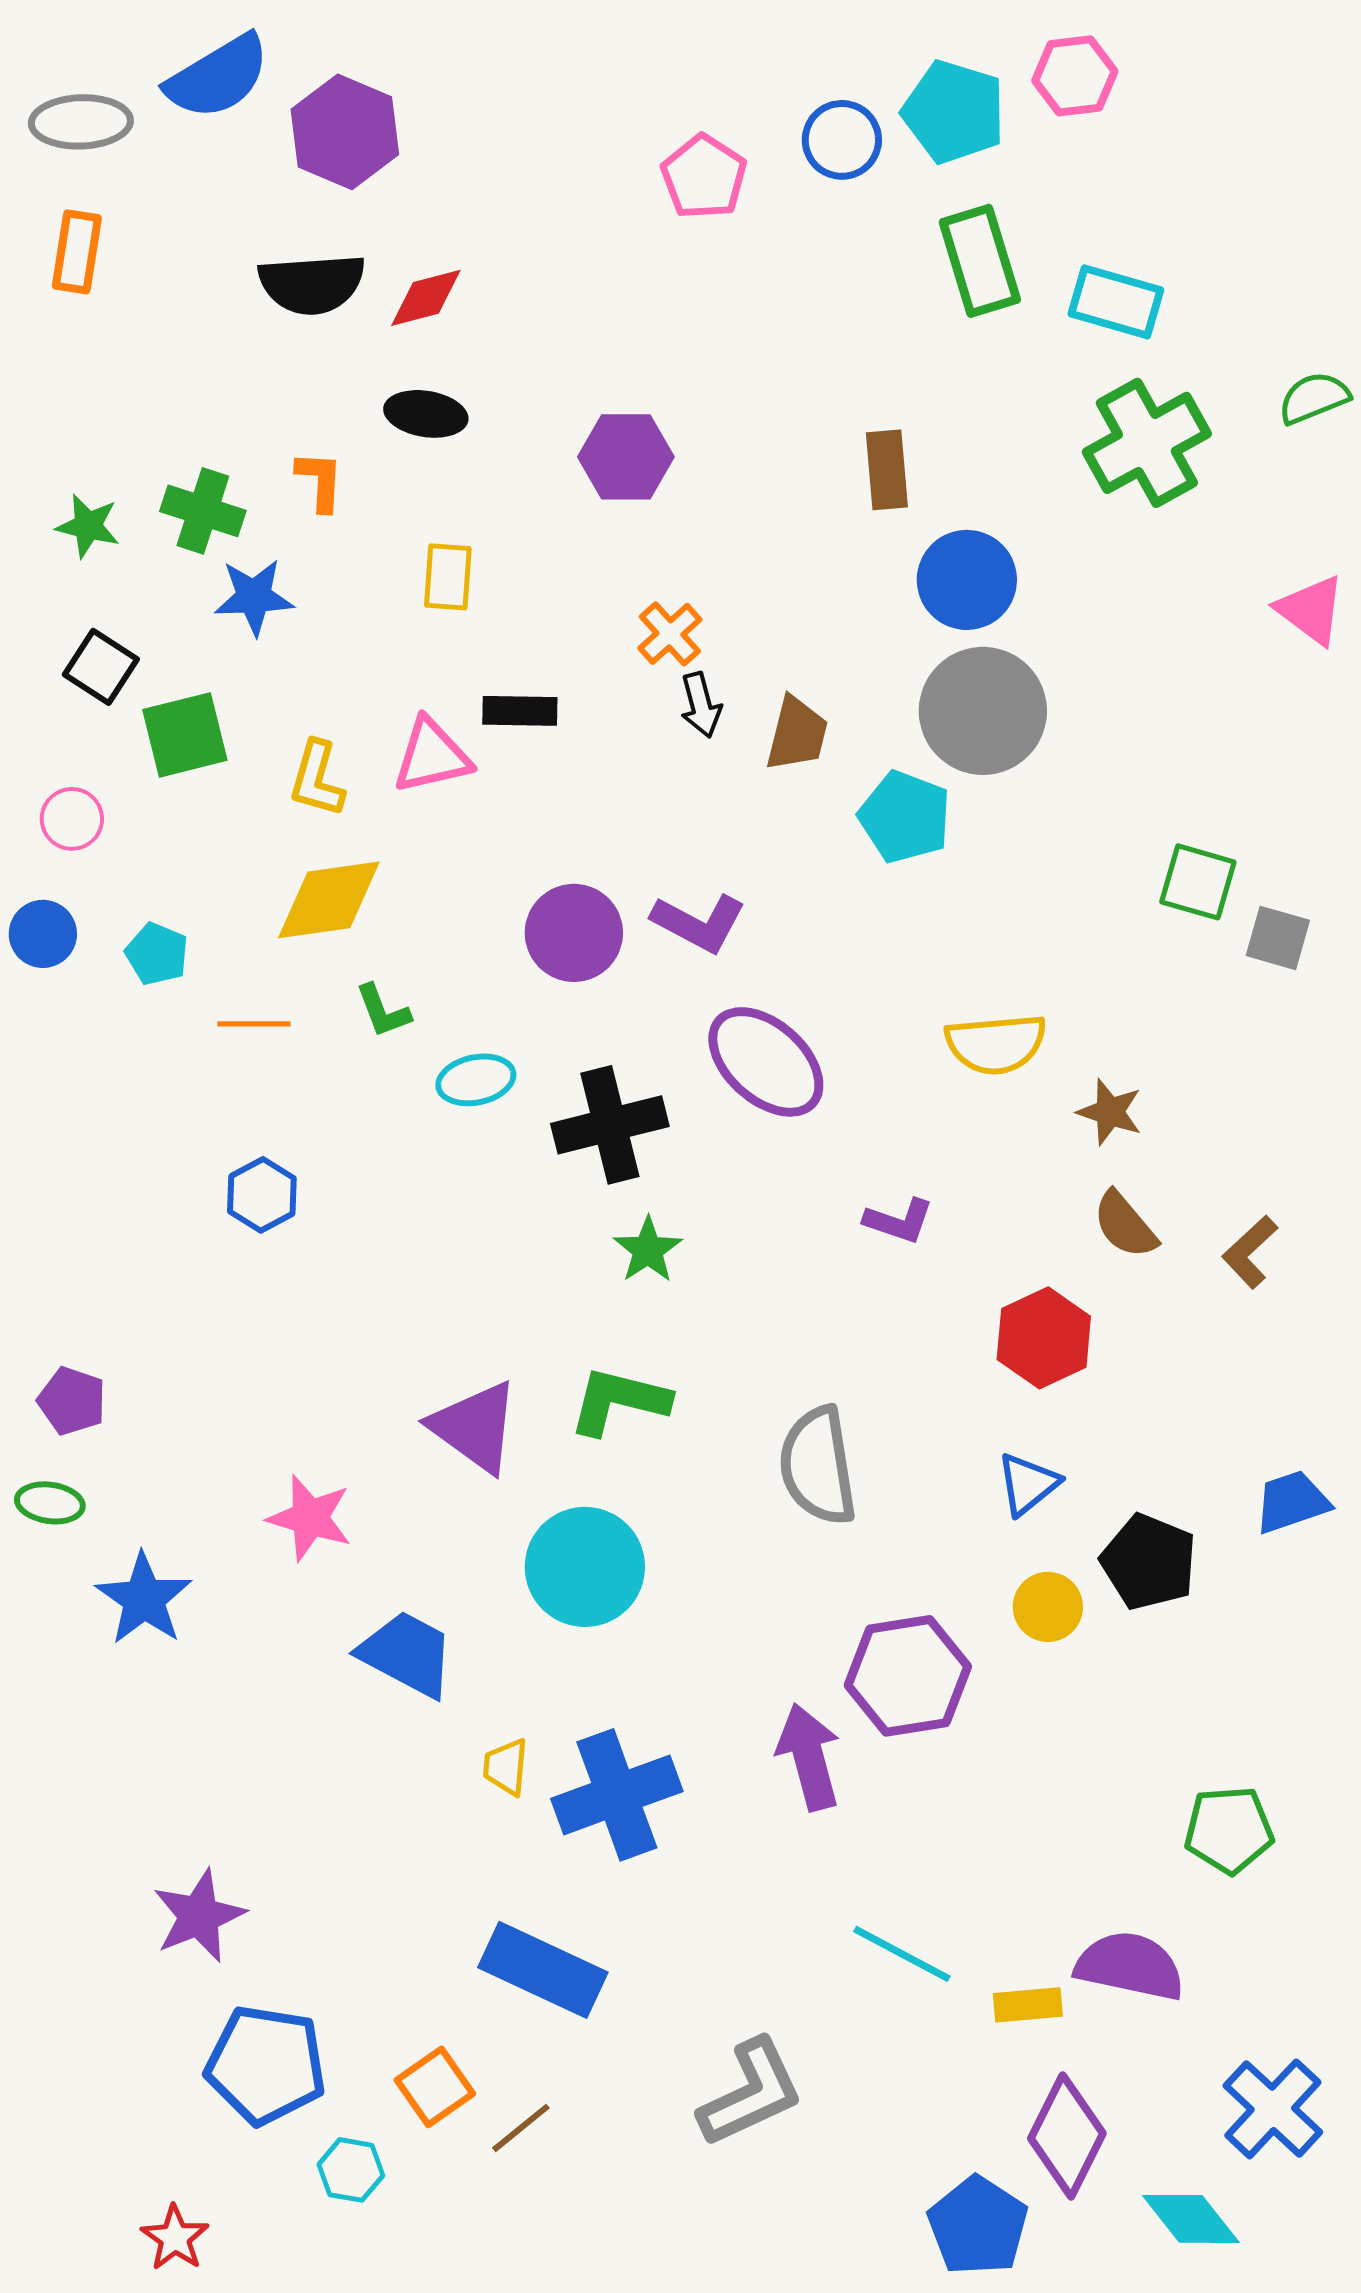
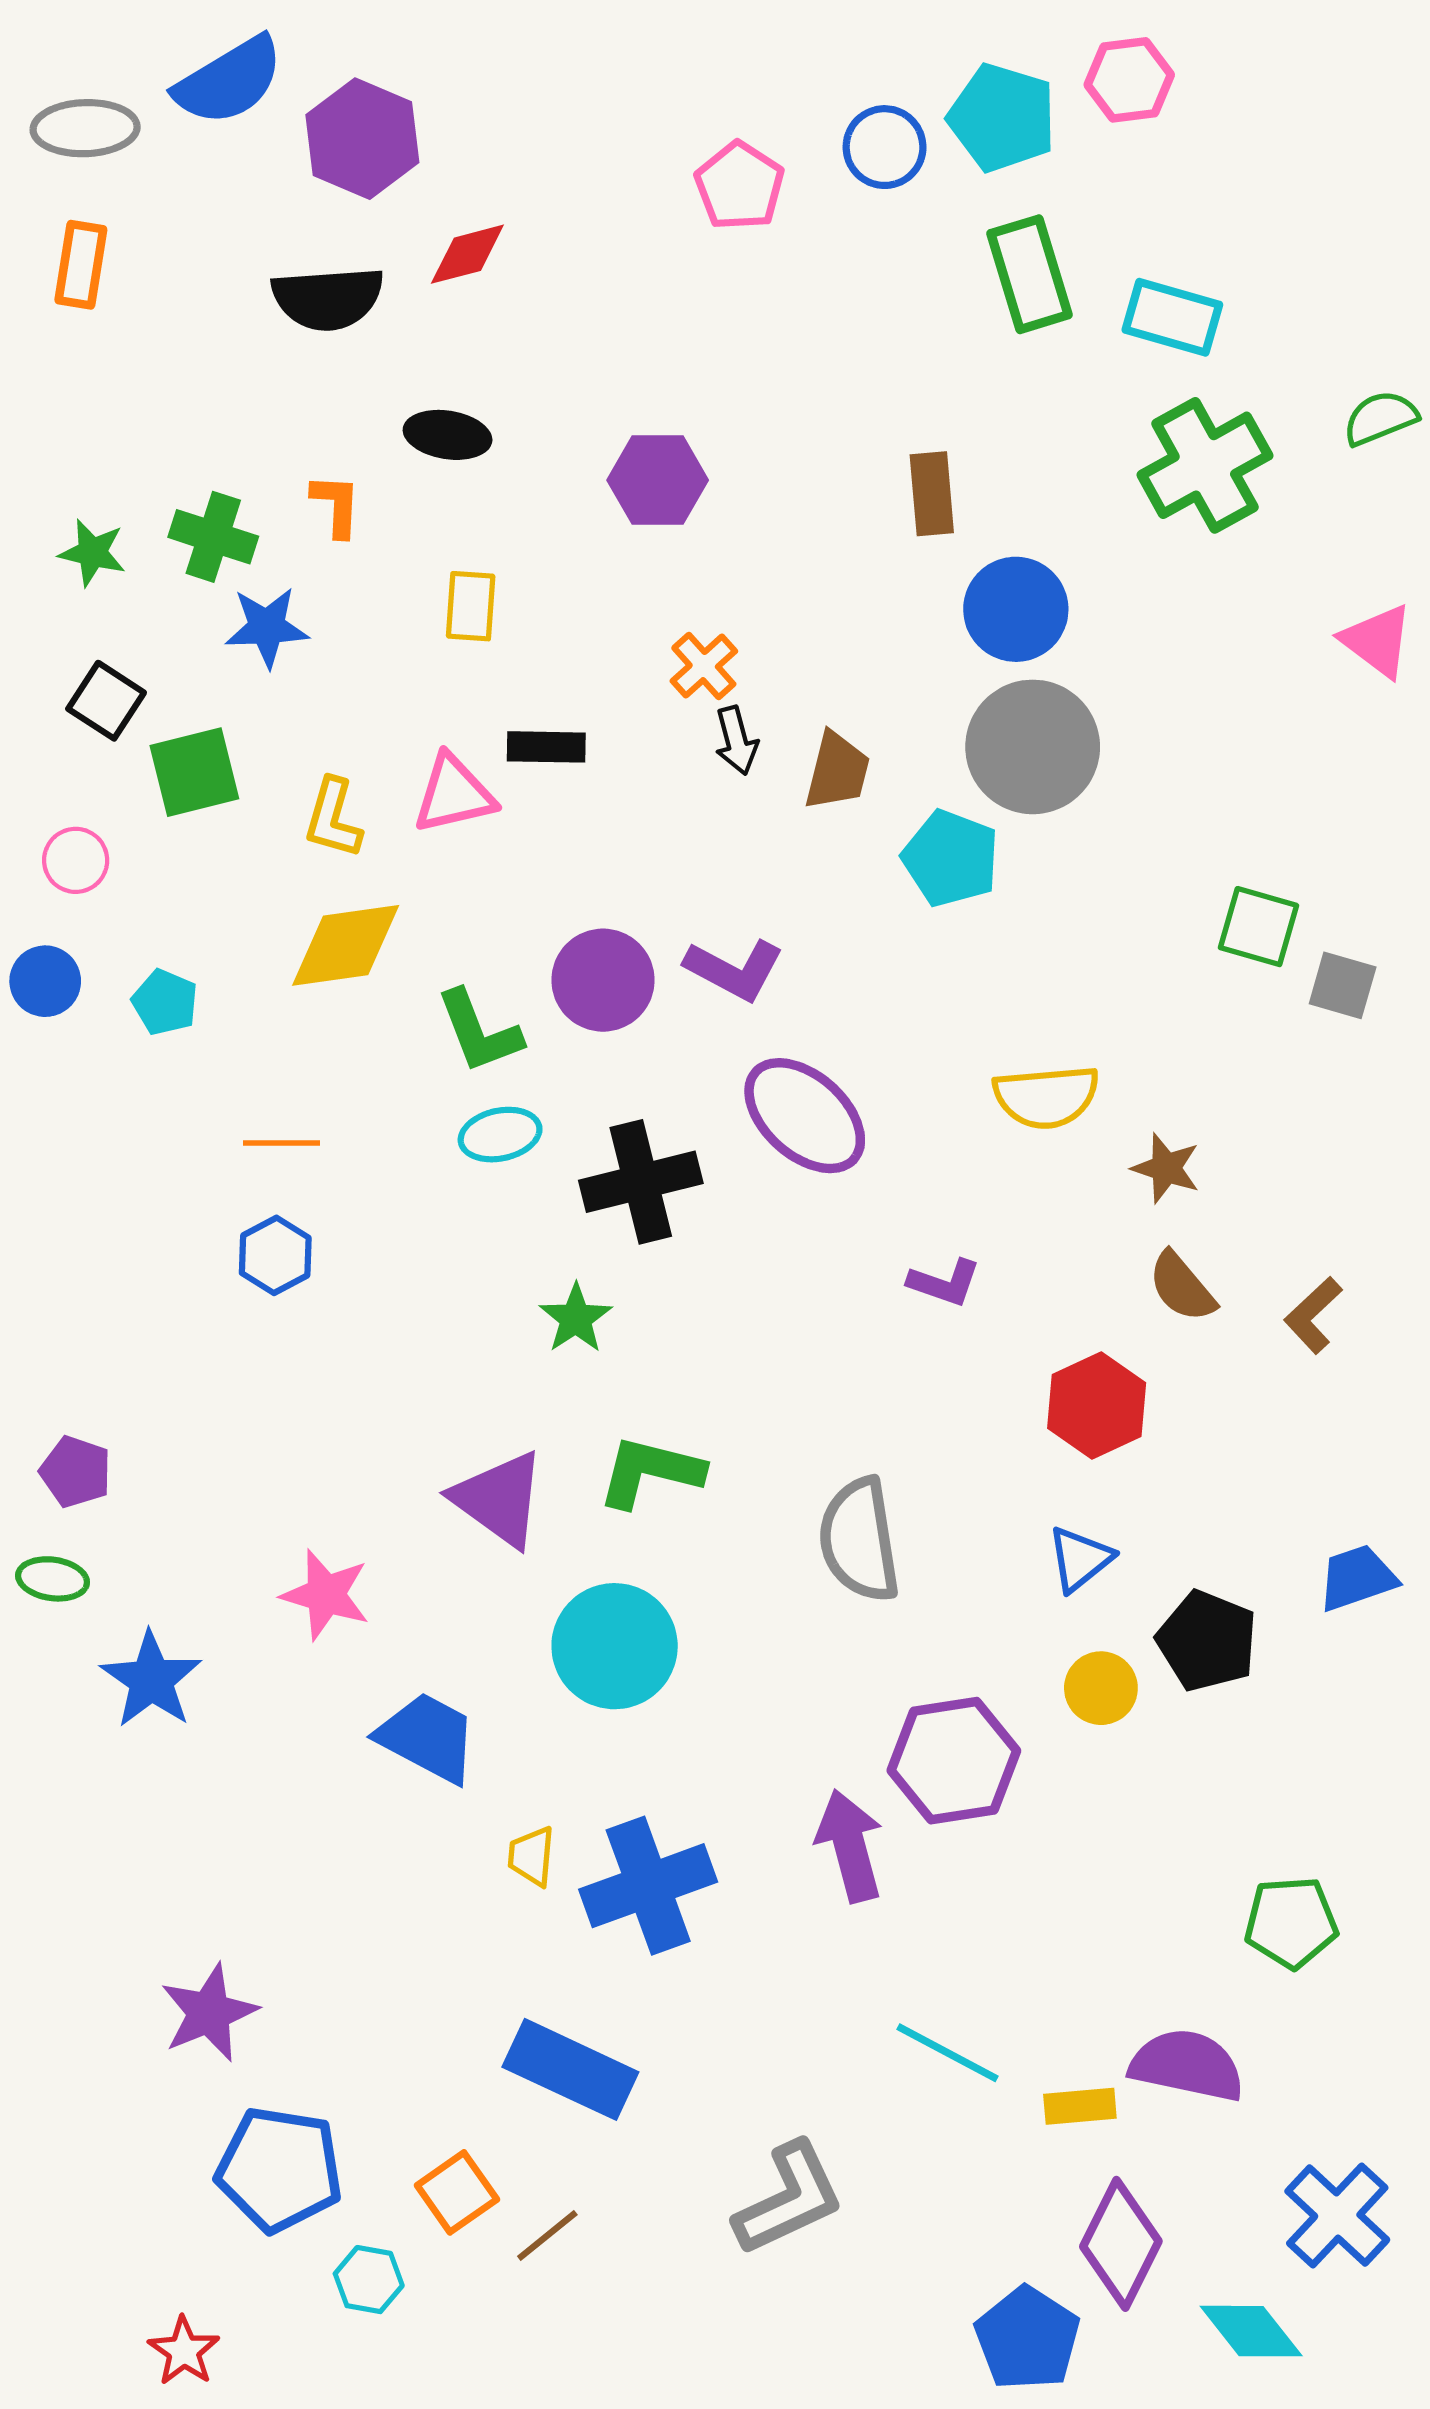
red diamond: (426, 298) -> (467, 254), moved
green L-shape: (383, 1011) -> (479, 1032), moved, size x1.5
orange line: (254, 1024) -> (282, 1143), moved
green star: (648, 1250) -> (576, 1318), moved

